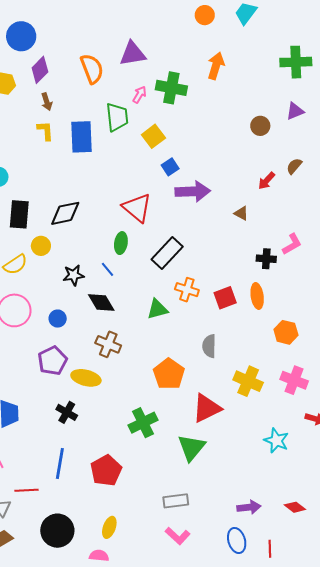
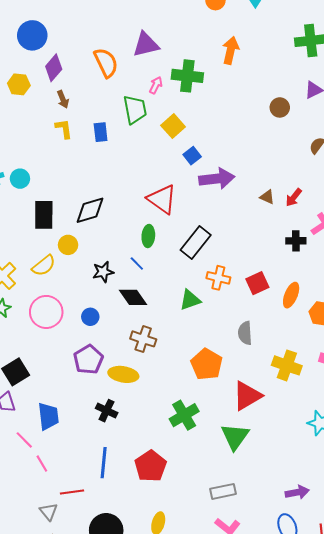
blue rectangle: (81, 137) -> (101, 132), size x0.6
red arrow: (267, 181) -> (294, 197), moved
orange ellipse: (257, 296) -> (291, 295), moved, turned 35

